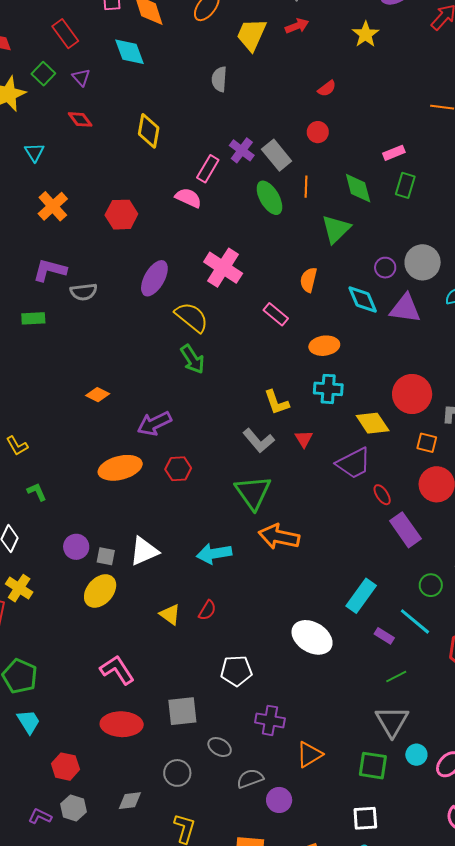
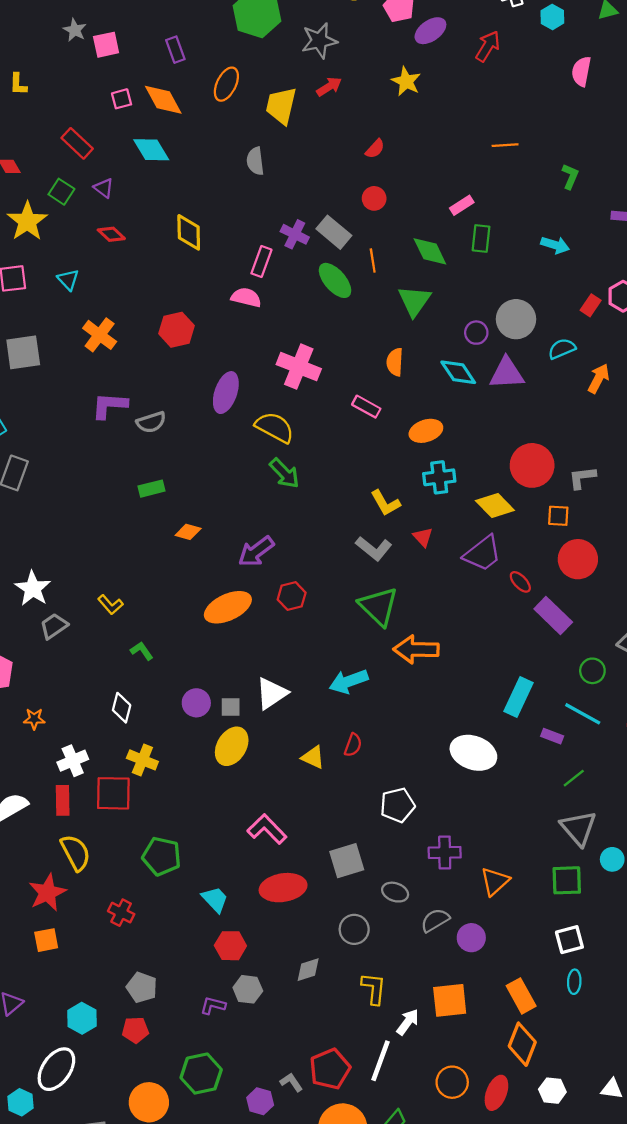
green rectangle: (33, 318) -> (152, 489), moved
cyan trapezoid: (29, 722) -> (215, 899), moved

